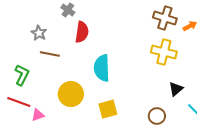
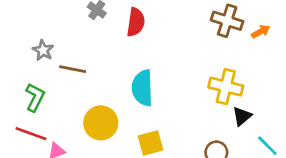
red semicircle: (82, 32) -> (136, 22), moved
gray star: (39, 33) -> (43, 50), moved
yellow cross: (164, 52) -> (226, 87), moved

